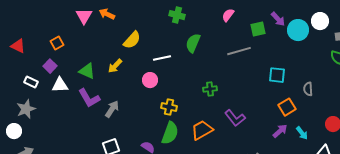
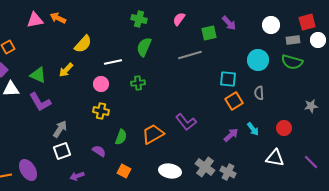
green cross: (177, 15) -> (139, 19), moved
pink triangle: (84, 16) -> (35, 20), turned 48
cyan circle: (298, 30) -> (258, 60), moved
green cross: (210, 89) -> (138, 83), moved
yellow cross: (169, 107) -> (101, 111), moved
orange square: (287, 107) -> (234, 101), moved
gray arrow: (112, 109) -> (60, 129), moved
green semicircle: (170, 133) -> (121, 137), size x0.7
cyan arrow: (302, 133) -> (253, 129), moved

